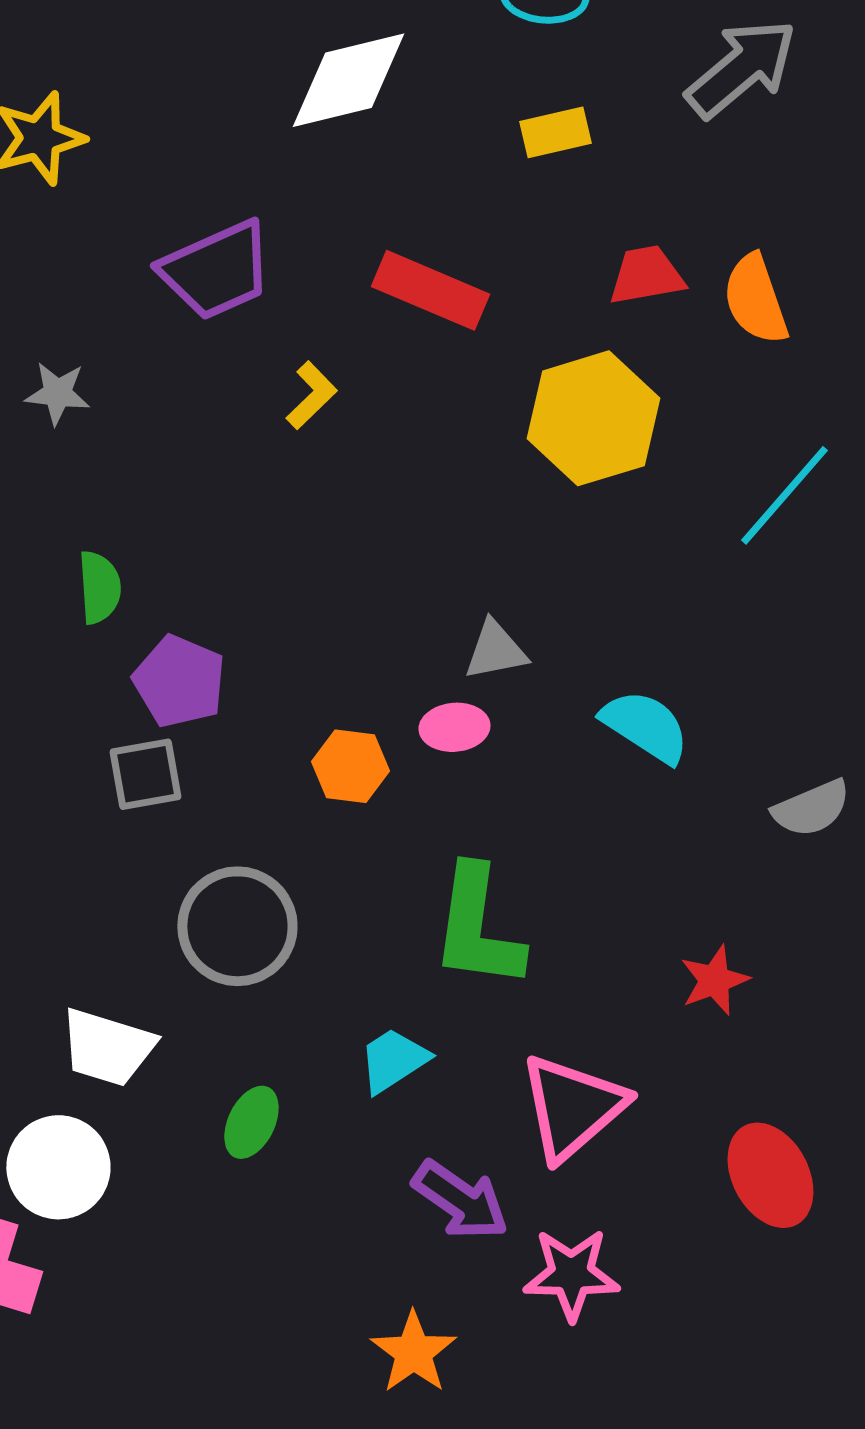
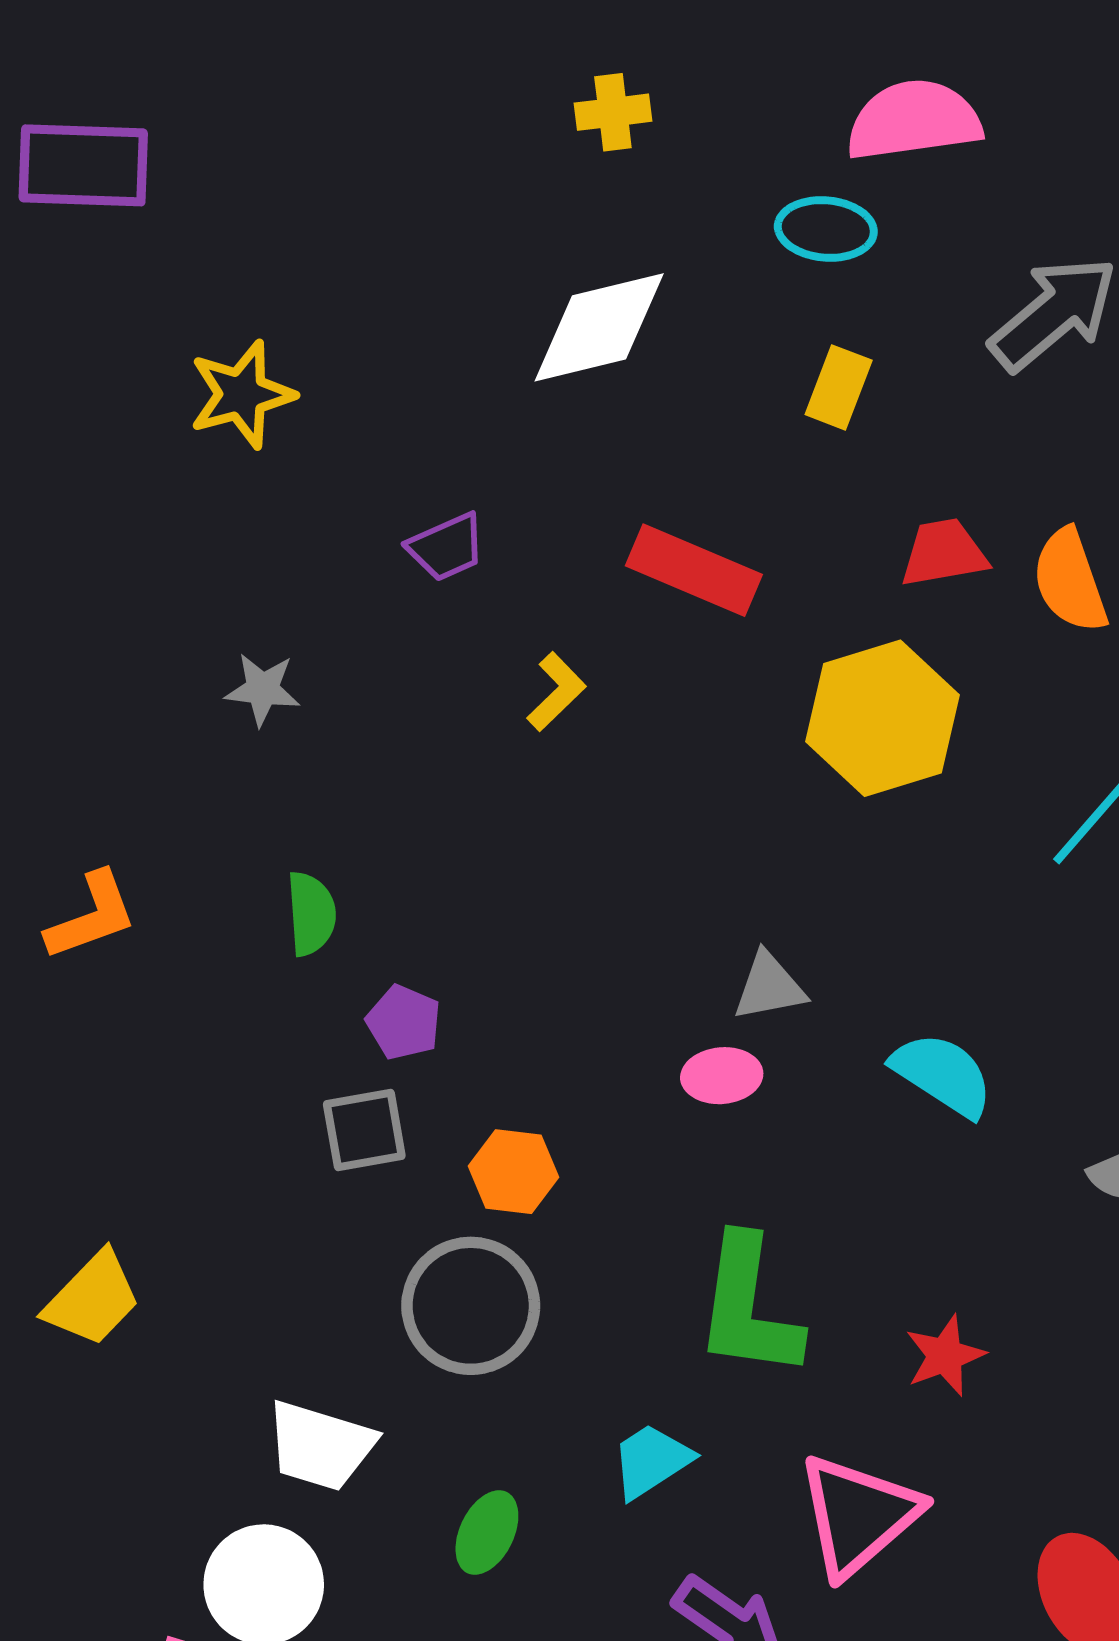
yellow rectangle: (555, 132) -> (839, 387), turned -56
purple trapezoid: (216, 270) -> (446, 547), size x0.6
purple pentagon: (179, 681) -> (404, 1022), size x0.7
orange hexagon: (350, 766) -> (514, 1172), moved
red star: (714, 980) -> (945, 1356), moved

